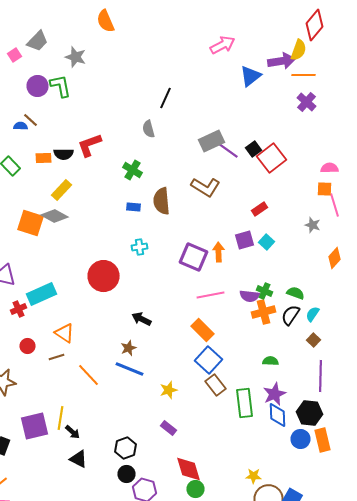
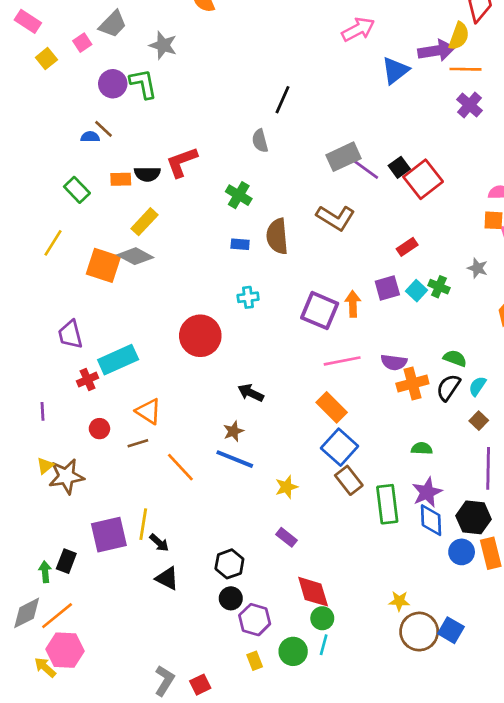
green cross: (264, 291) -> (439, 287), moved

